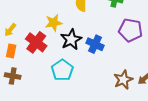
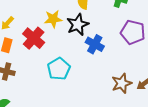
black star: (71, 39) -> (78, 25), moved

